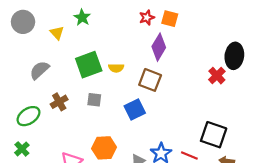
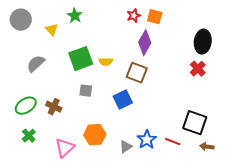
black ellipse: (234, 56) -> (203, 42), moved
brown cross: (59, 102) -> (54, 107), moved, turned -35
green cross: (22, 149) -> (29, 136), moved

